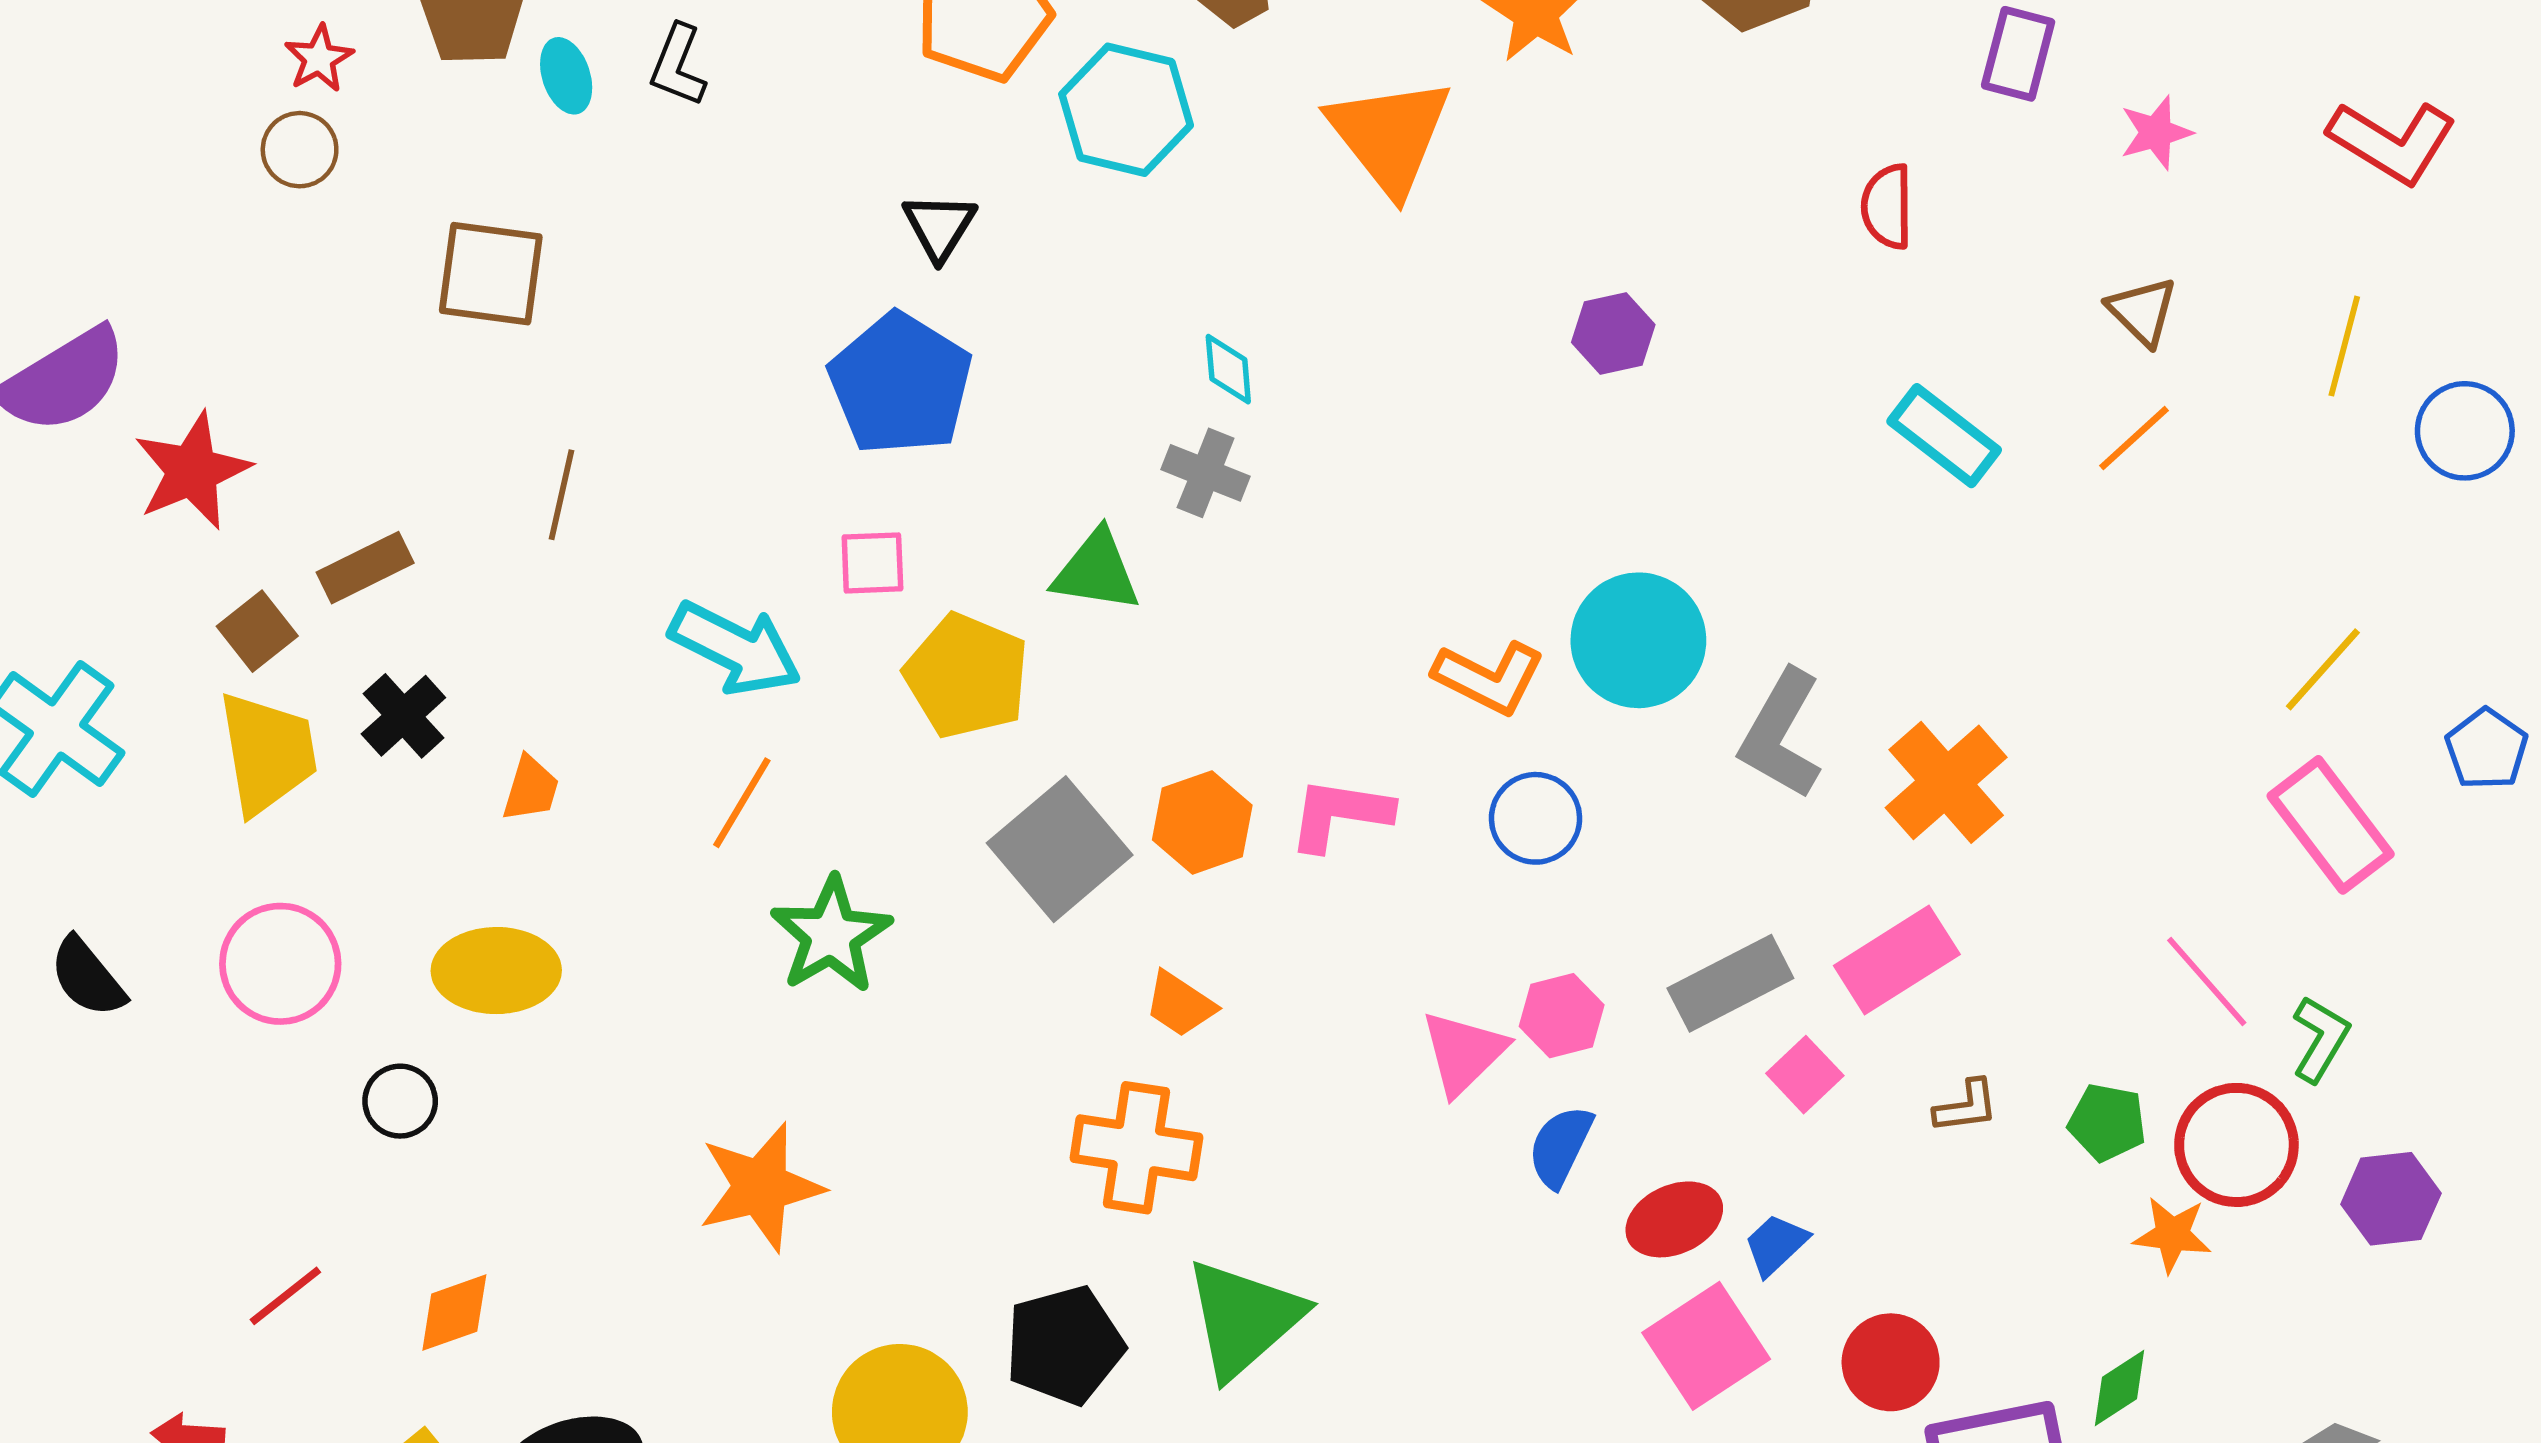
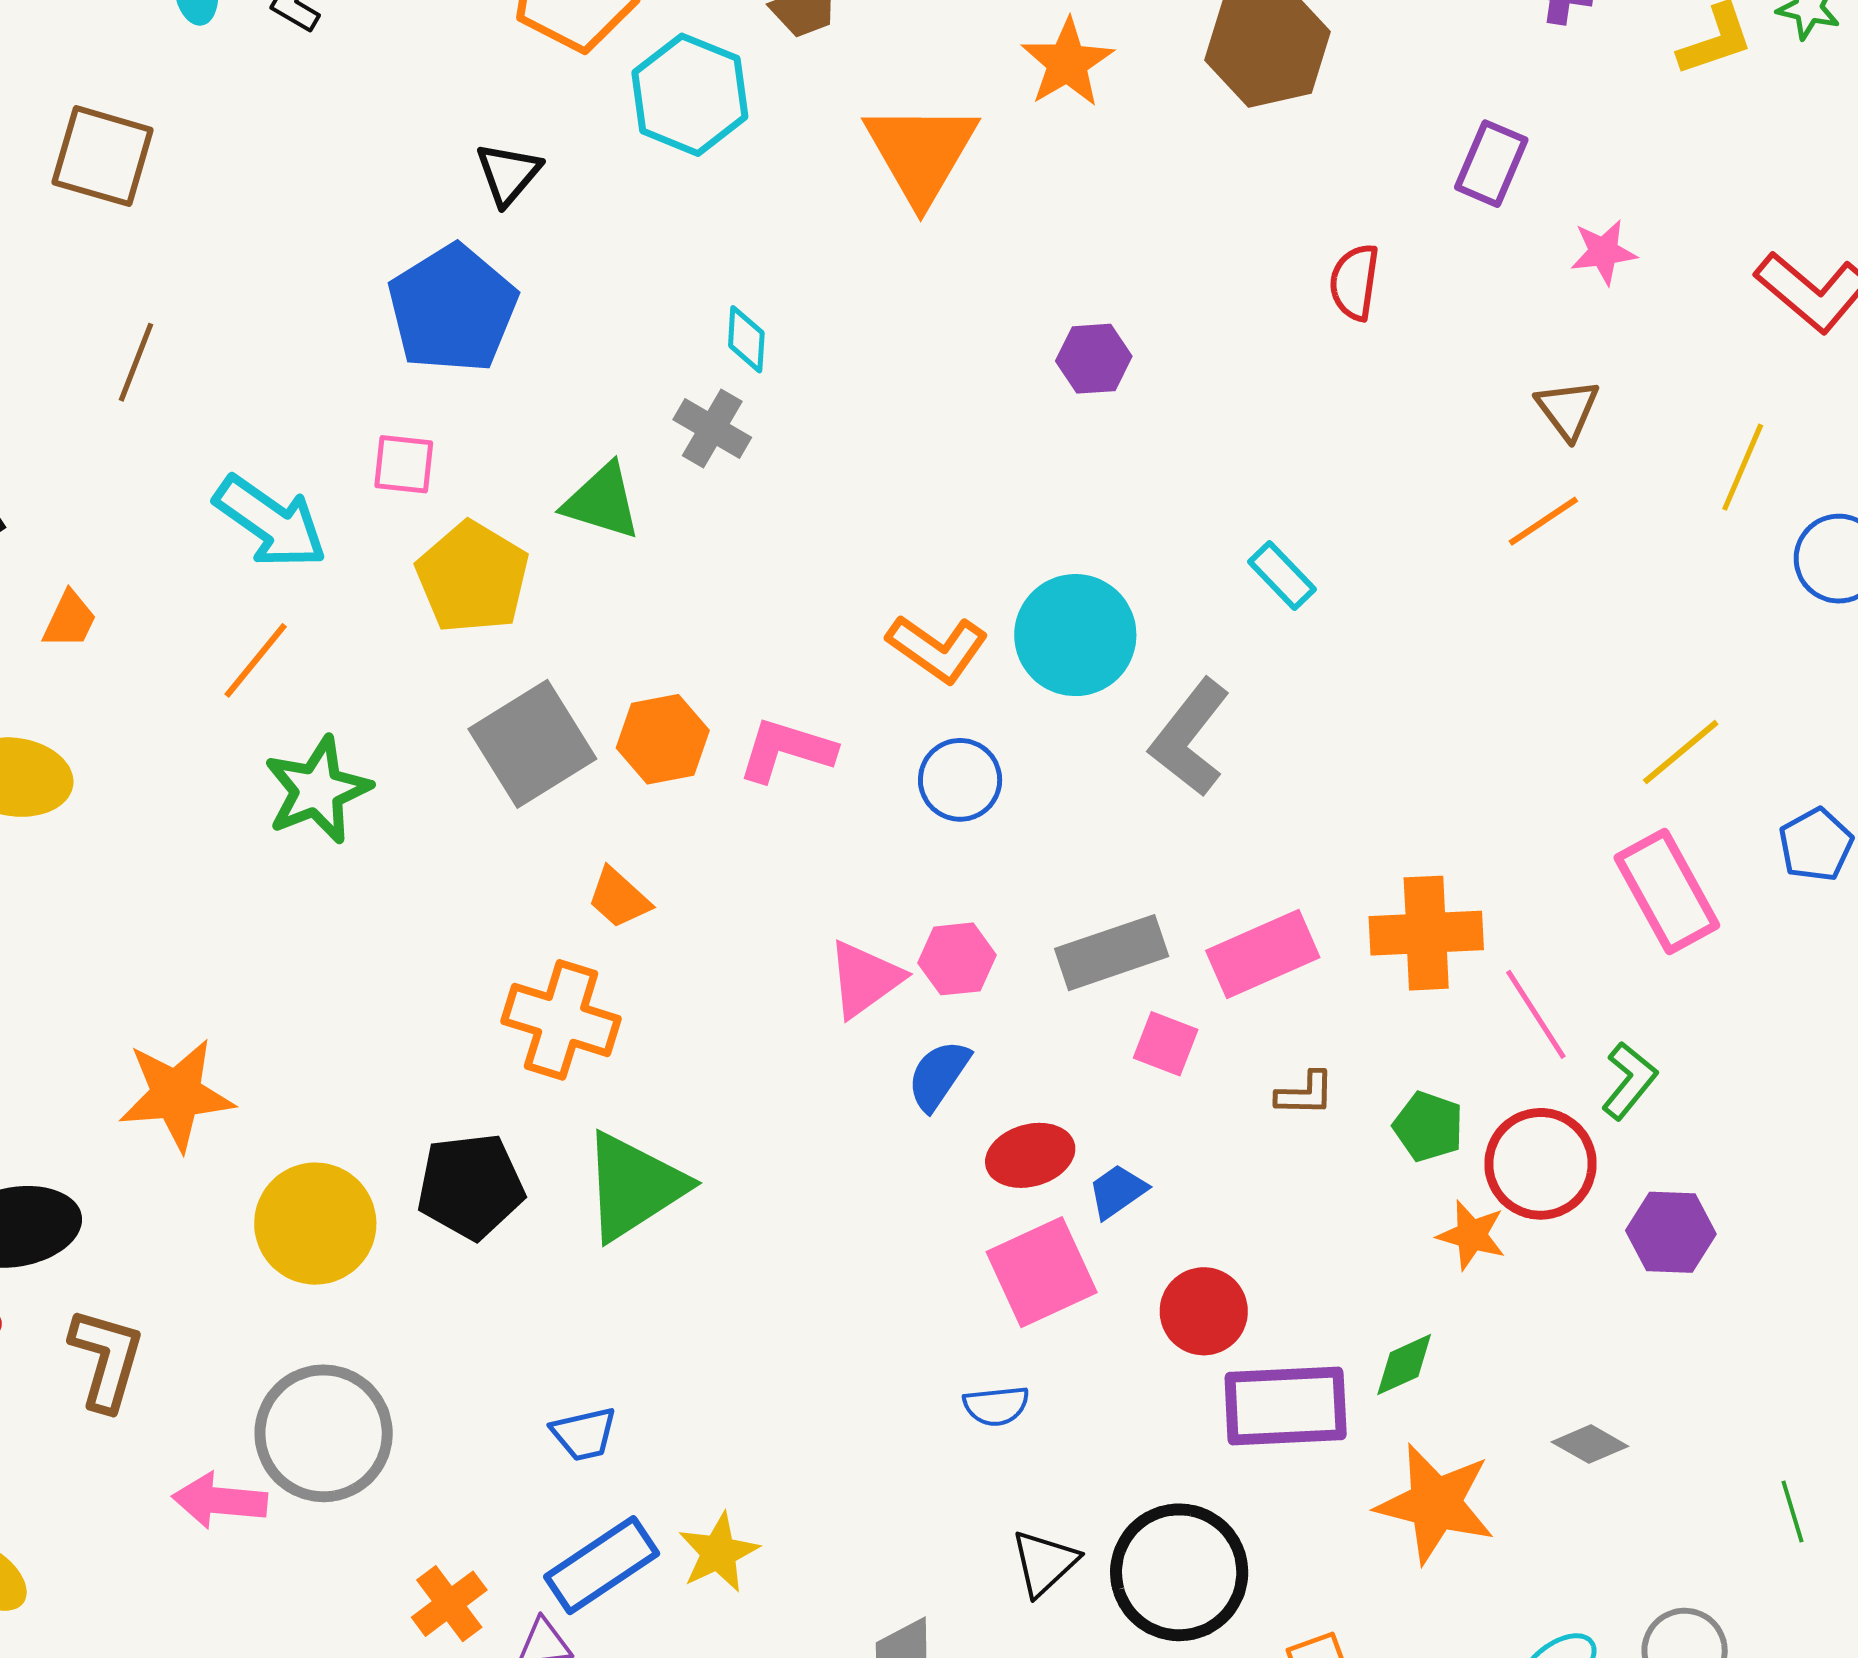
cyan rectangle: (1944, 436) -> (1282, 576), moved, size x0.7
orange cross: (1946, 782) -> (1426, 933), moved, turned 30
pink square: (1805, 1075) -> (1166, 1044), turned -34
orange star: (761, 1187) -> (176, 1095), moved

